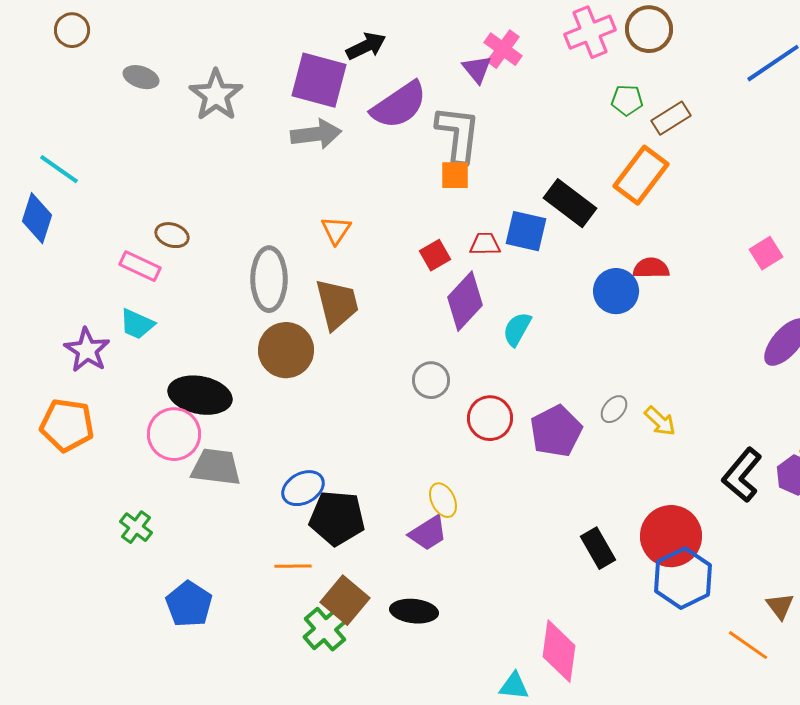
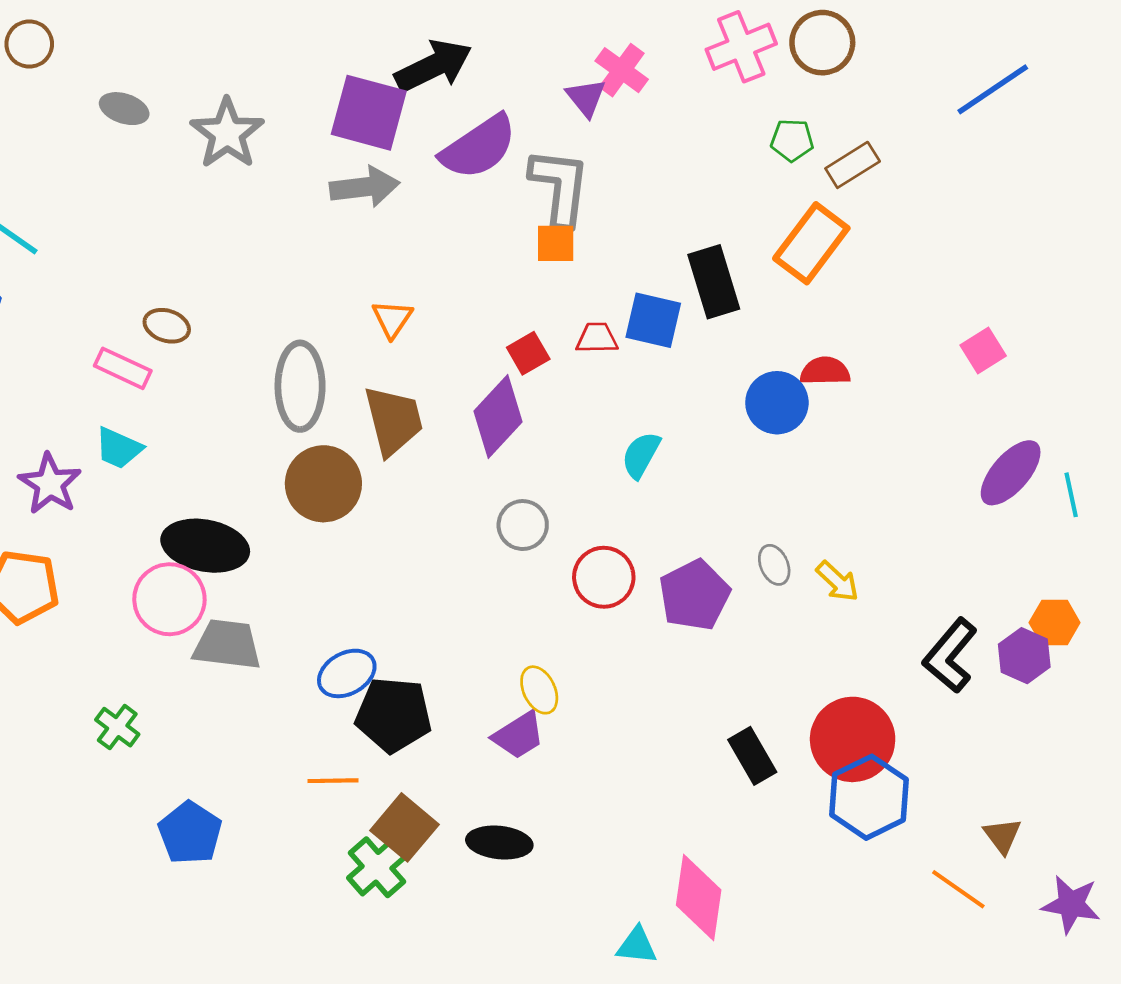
black arrow: (366, 46) -> (433, 66), size x1.4
black rectangle: (570, 203) -> (714, 282), turned 36
purple diamond: (465, 301) -> (498, 416), moved
gray ellipse: (614, 409) -> (774, 565), turned -64

